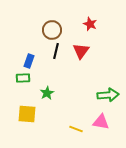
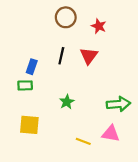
brown circle: (52, 30) -> (66, 17), moved
green star: (47, 93) -> (67, 102), moved

